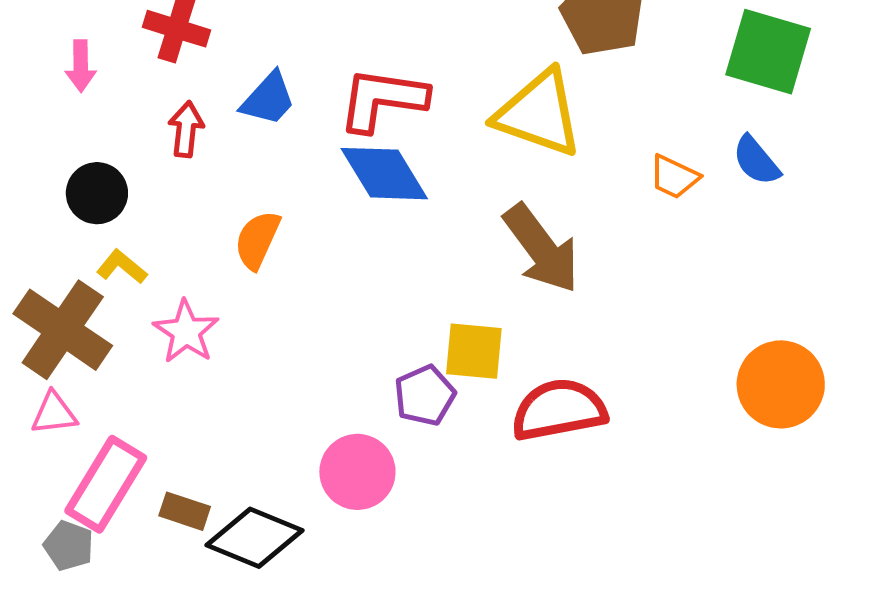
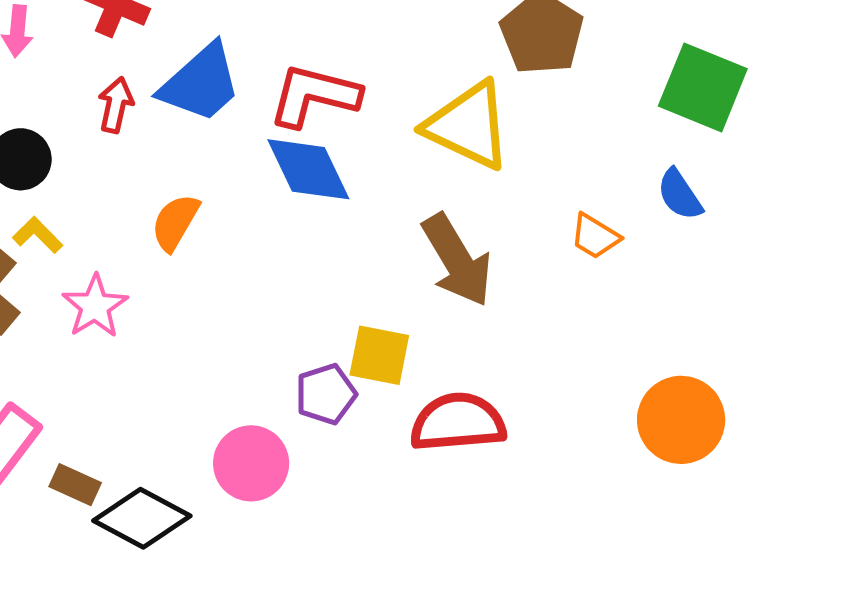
blue trapezoid: (268, 99) -> (201, 83), size x1.5
orange trapezoid: (674, 177) -> (595, 236), moved

